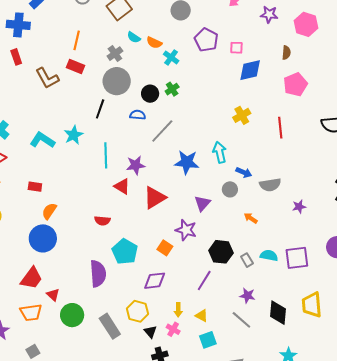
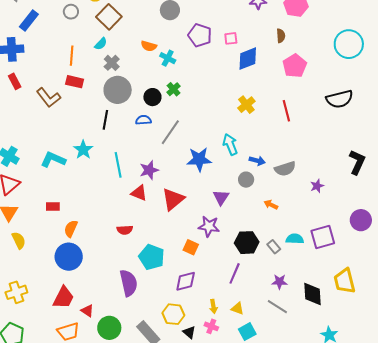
cyan semicircle: (134, 37) -> (101, 44), moved, turned -72

